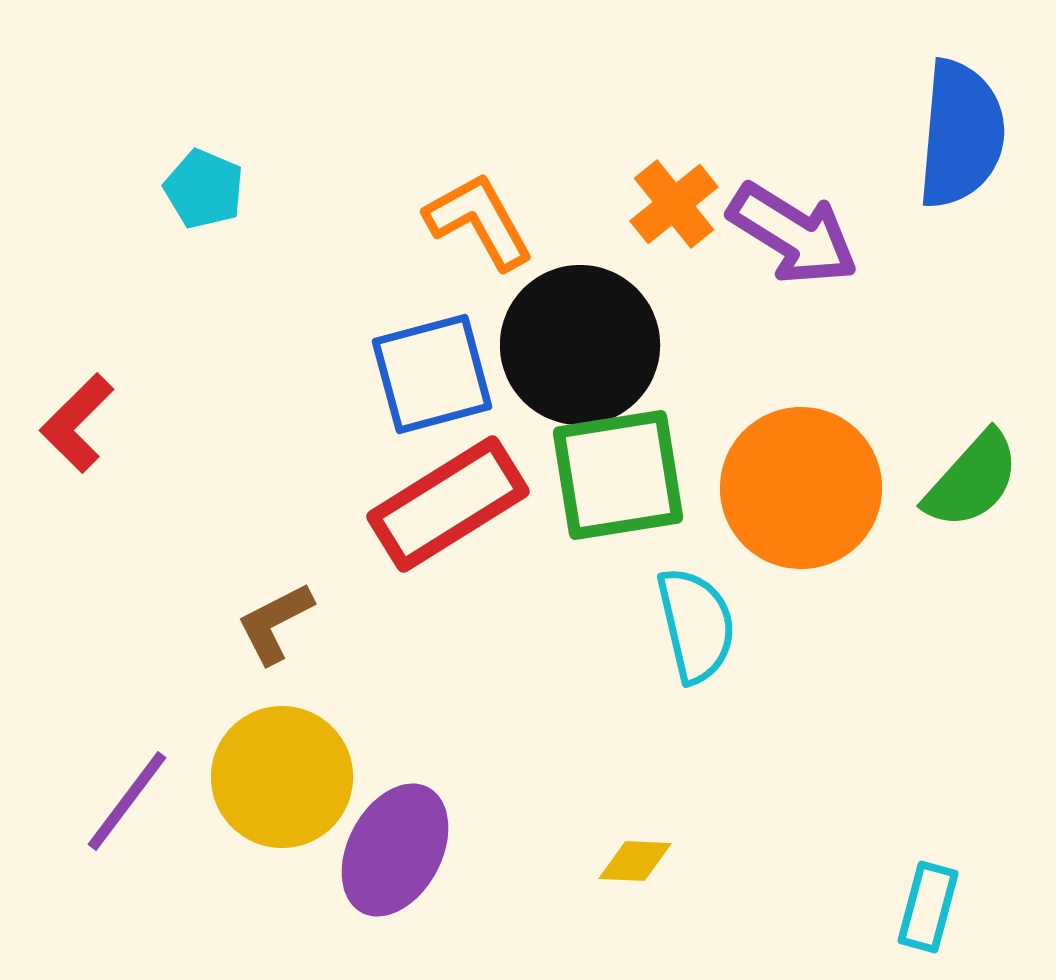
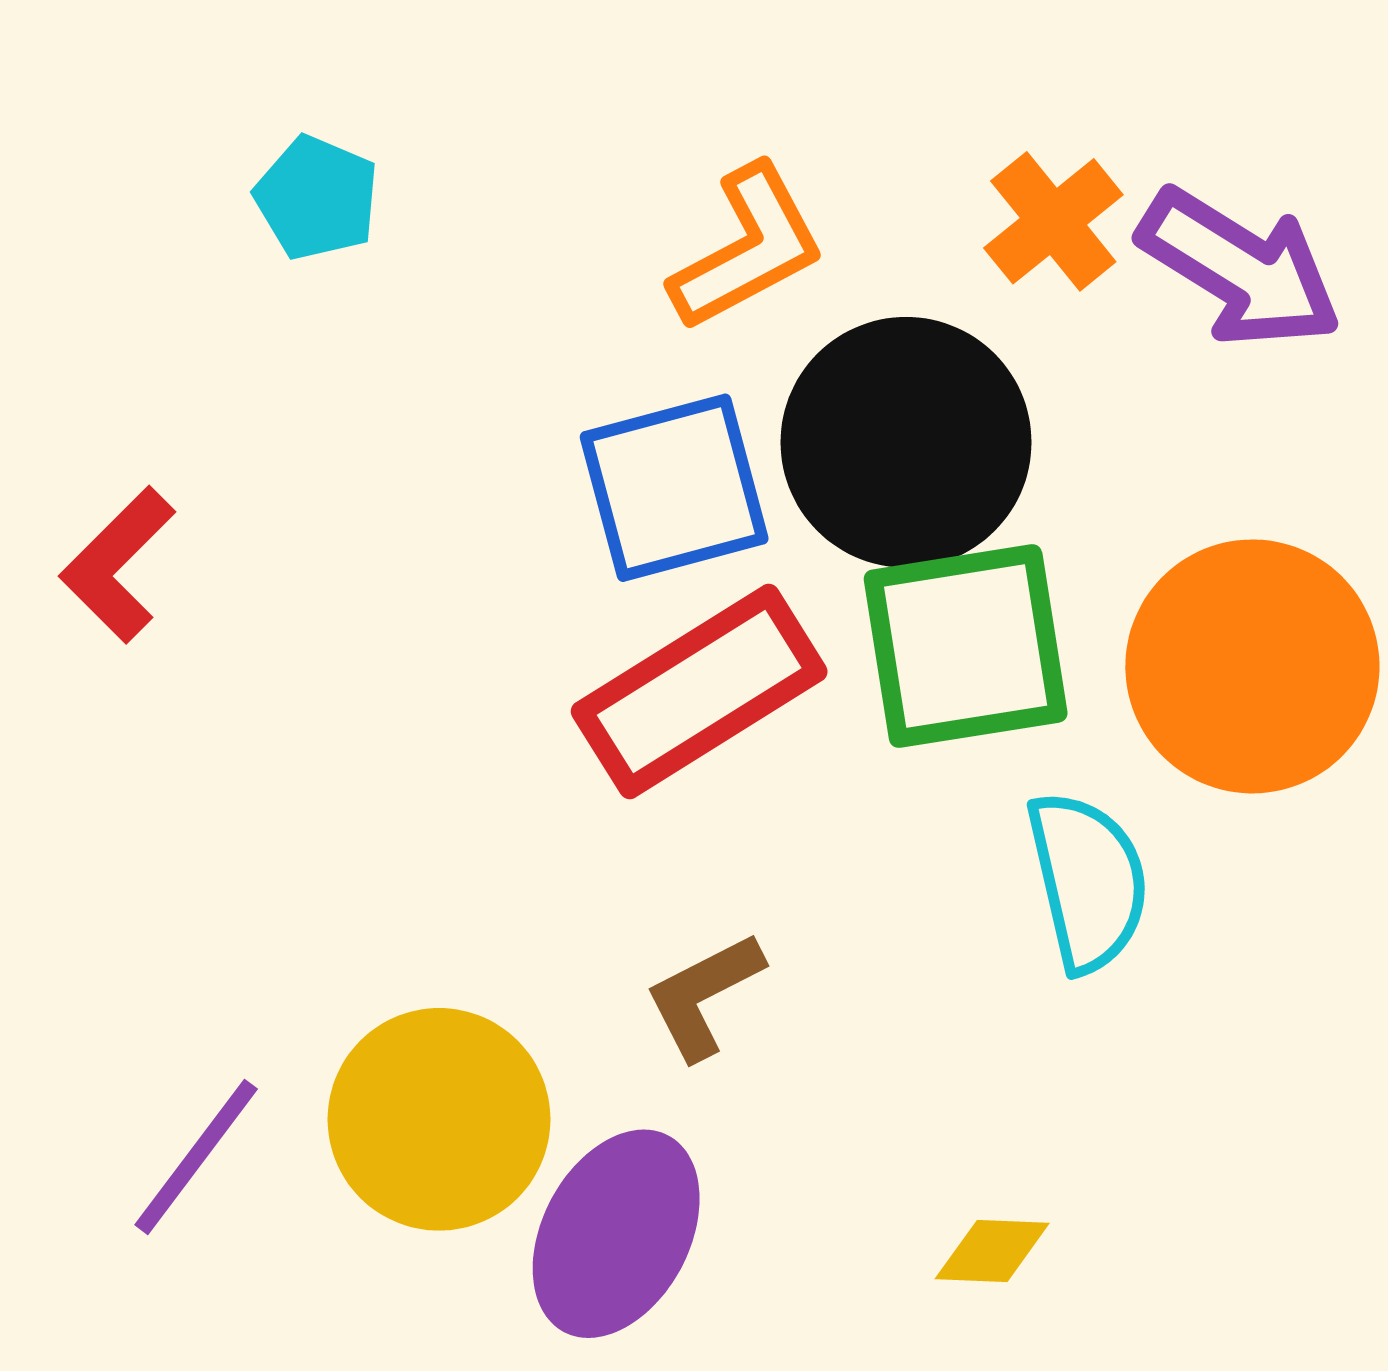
orange L-shape: (479, 221) -> (748, 248), turned 91
brown L-shape: (275, 623) -> (704, 996), moved

